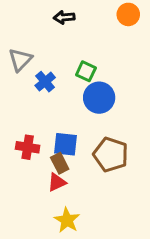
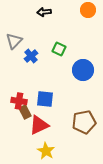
blue circle: (99, 98) -> (83, 70), moved
brown pentagon: (111, 155) -> (84, 122), moved, turned -30
brown rectangle: (60, 163) -> (25, 112), moved
red triangle: (57, 182) -> (39, 125), size x1.5

